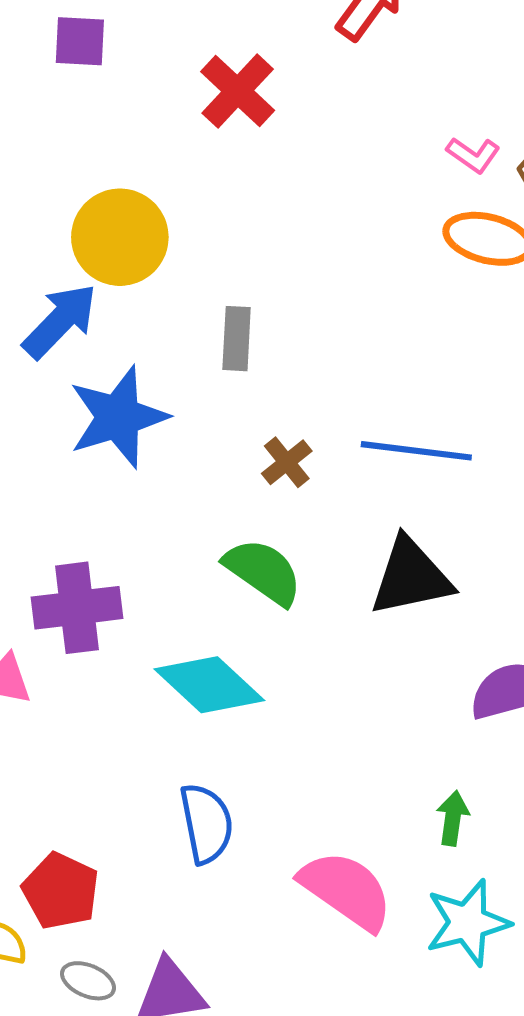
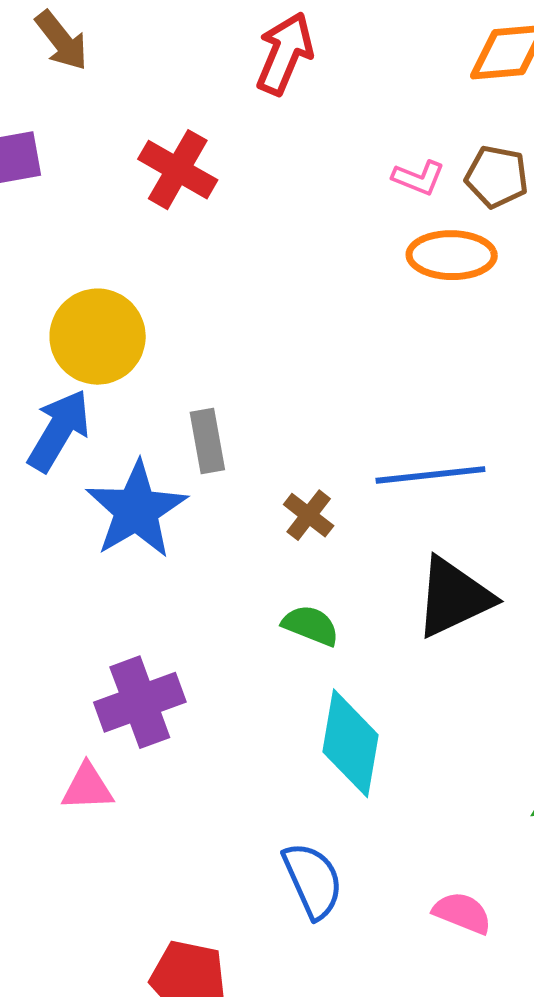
gray rectangle: (237, 339) -> (207, 441), moved
green semicircle: (263, 572) -> (311, 625), size x0.7
cyan diamond: (209, 685) -> (350, 743), moved, turned 70
pink semicircle: (346, 890) -> (462, 913), size x0.6

